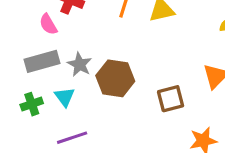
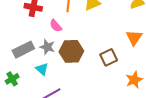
pink semicircle: (48, 24) -> (56, 26), moved
green cross: (32, 104) -> (12, 79), moved

